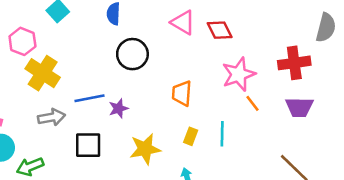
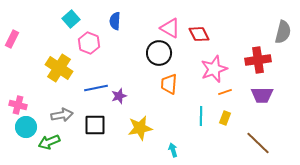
pink hexagon: (22, 41) -> (89, 43), moved
black circle: (132, 54) -> (159, 53), moved
orange line: (253, 103) -> (225, 92), turned -72
gray arrow: (52, 117) -> (62, 115), moved
yellow rectangle: (191, 136) -> (225, 118), moved

